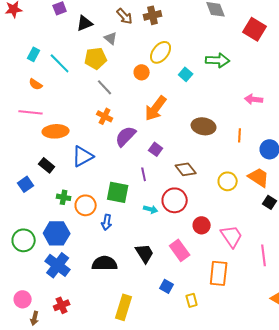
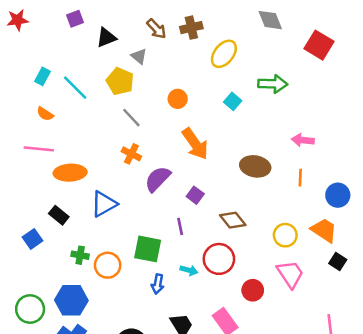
yellow ellipse: (161, 52) -> (224, 54), moved
yellow pentagon: (96, 58) -> (120, 81), turned 30
pink arrow: (254, 99) -> (303, 140), moved
orange arrow: (156, 108) -> (195, 144), turned -72
blue arrow: (107, 222) -> (158, 284), moved
pink trapezoid: (232, 236) -> (290, 274), moved

